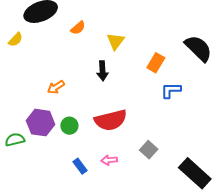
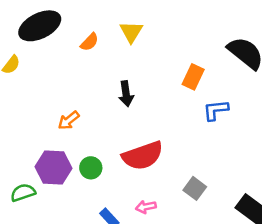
yellow triangle: (116, 41) -> (131, 32), moved

